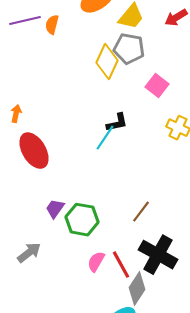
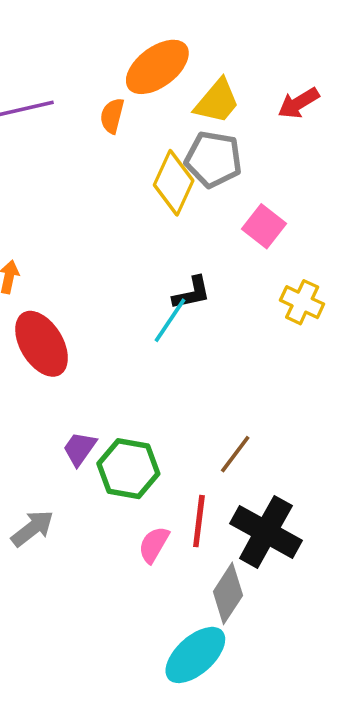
orange semicircle: (52, 25) -> (112, 116), moved
red line: (121, 265) -> (199, 521), moved, turned 36

